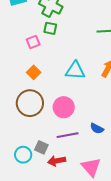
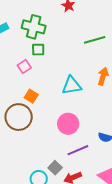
brown circle: (30, 103) -> (19, 117), moved
gray square: (41, 147) -> (55, 168), turned 32

